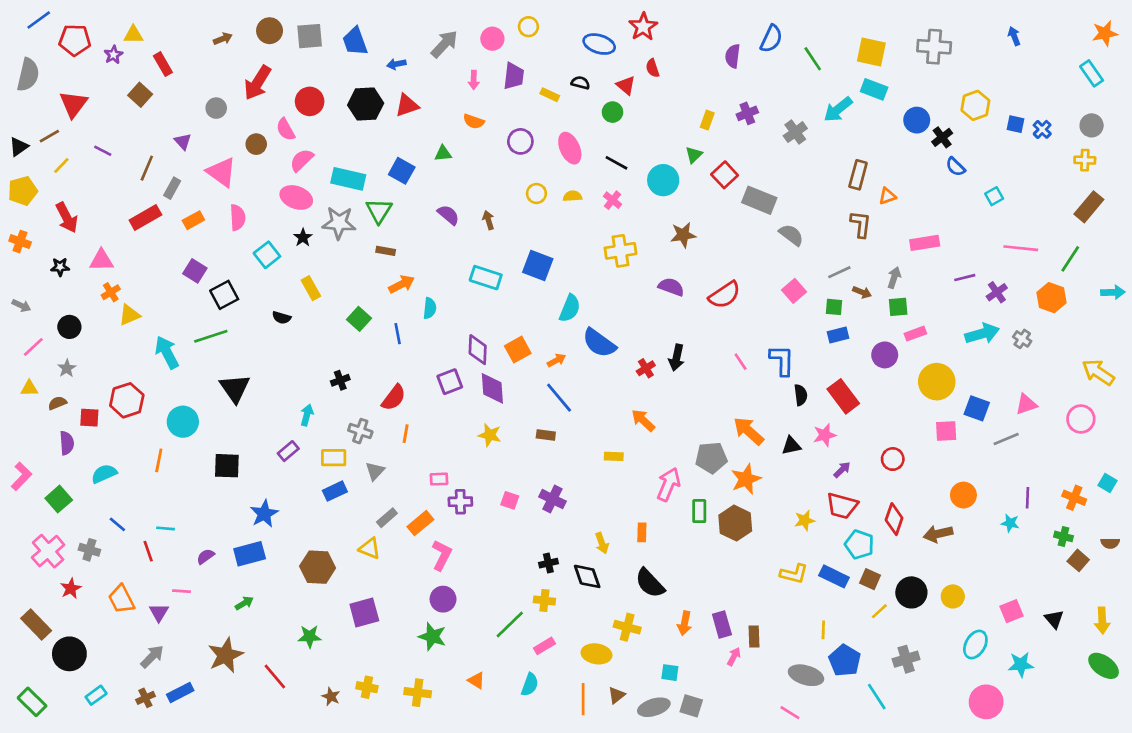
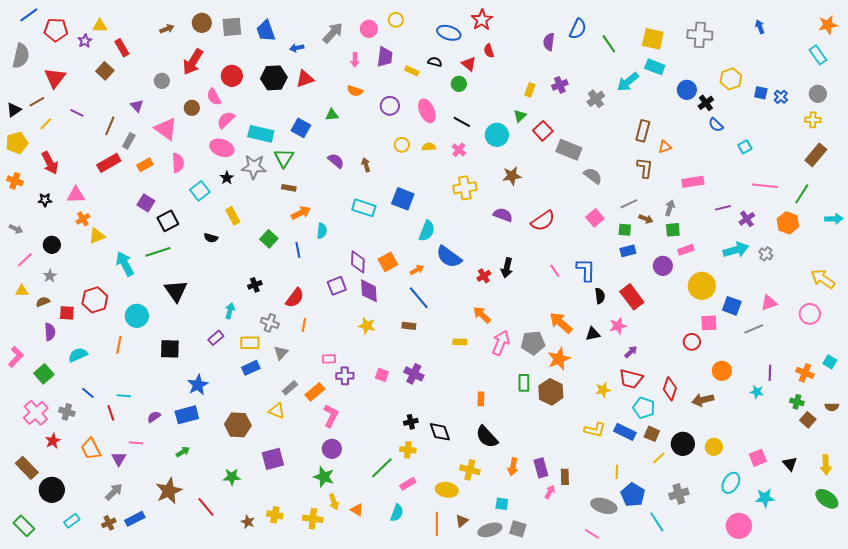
red circle: (893, 459) -> (692, 342), moved
pink arrow: (669, 484) -> (501, 343), moved
yellow arrow: (602, 543) -> (334, 502), moved

